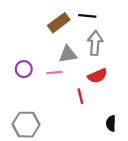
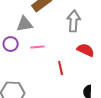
gray triangle: (68, 54) -> (25, 24), moved
red semicircle: (97, 76) -> (86, 50), moved, turned -132

